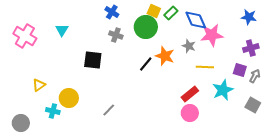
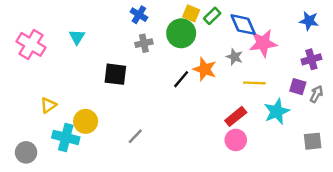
gray cross: (116, 35) -> (144, 43), turned -32
gray square: (253, 105) -> (313, 141), moved, turned -35
cyan cross: (53, 111) -> (66, 137), size x1.5

